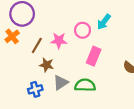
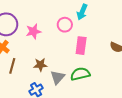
pink star: (59, 40) -> (33, 31), moved
brown line: (37, 46) -> (12, 66), moved

